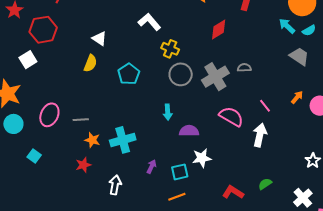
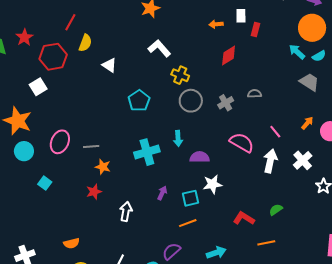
yellow semicircle: (90, 63) -> (85, 43), moved
gray cross: (215, 77) -> (226, 103), size x0.6
cyan cross: (123, 140) -> (147, 152), moved
white cross: (303, 198) -> (303, 160), moved

